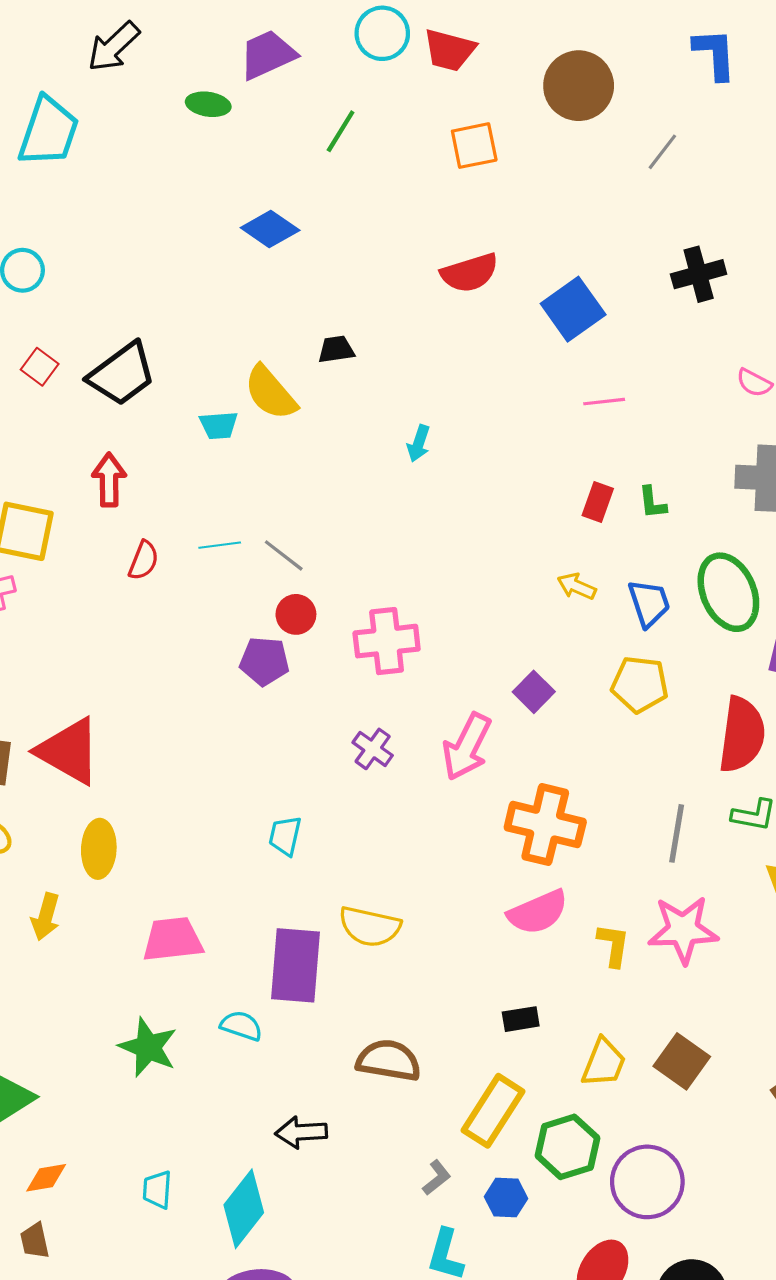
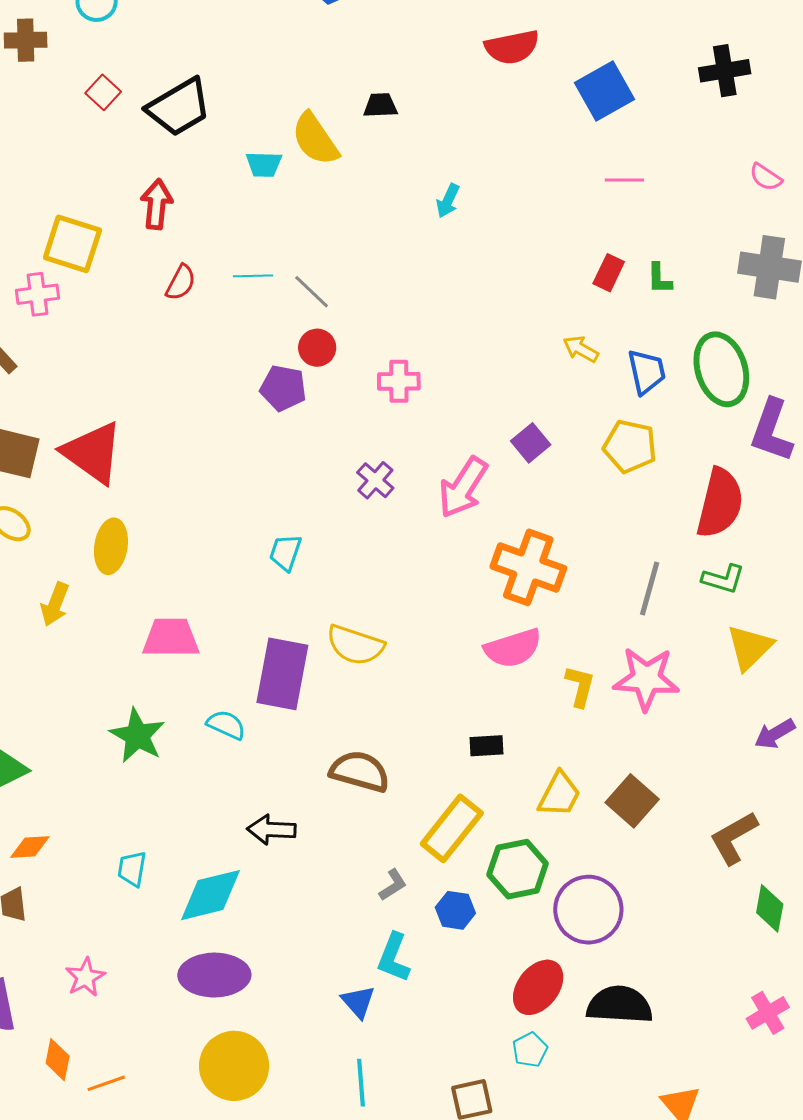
pink cross: (387, 641) -> (399, 381), size x0.7
cyan diamond: (244, 1209) -> (211, 895), turned 32

